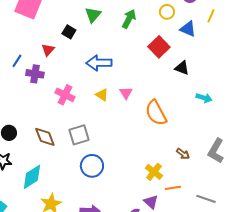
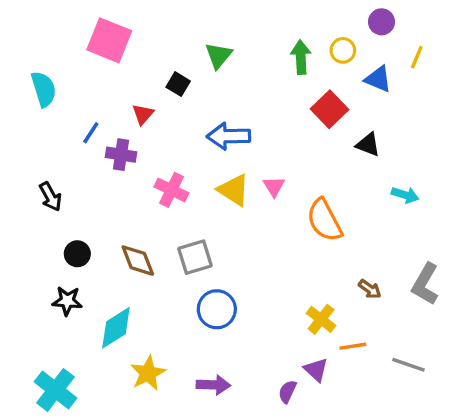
green arrow: (129, 19) -> (301, 57), moved, turned -30
yellow triangle: (102, 95) -> (234, 190), size x1.5

